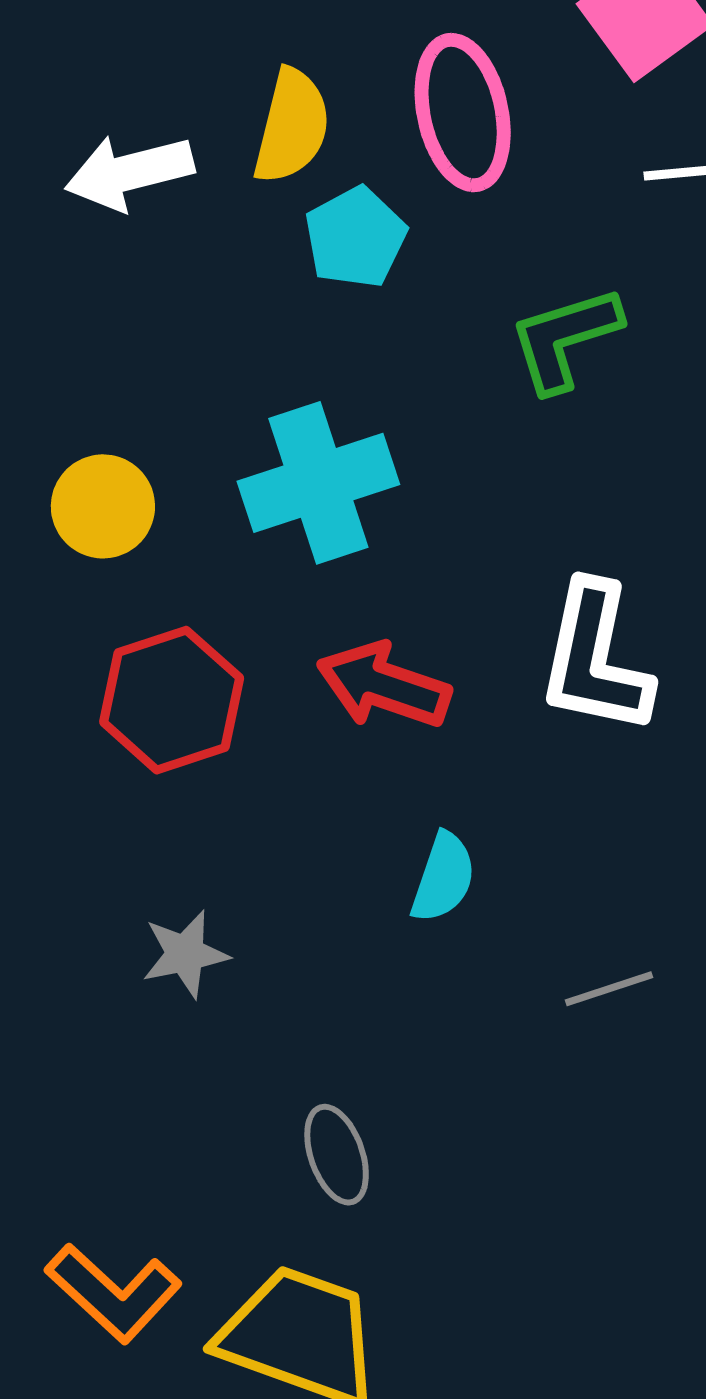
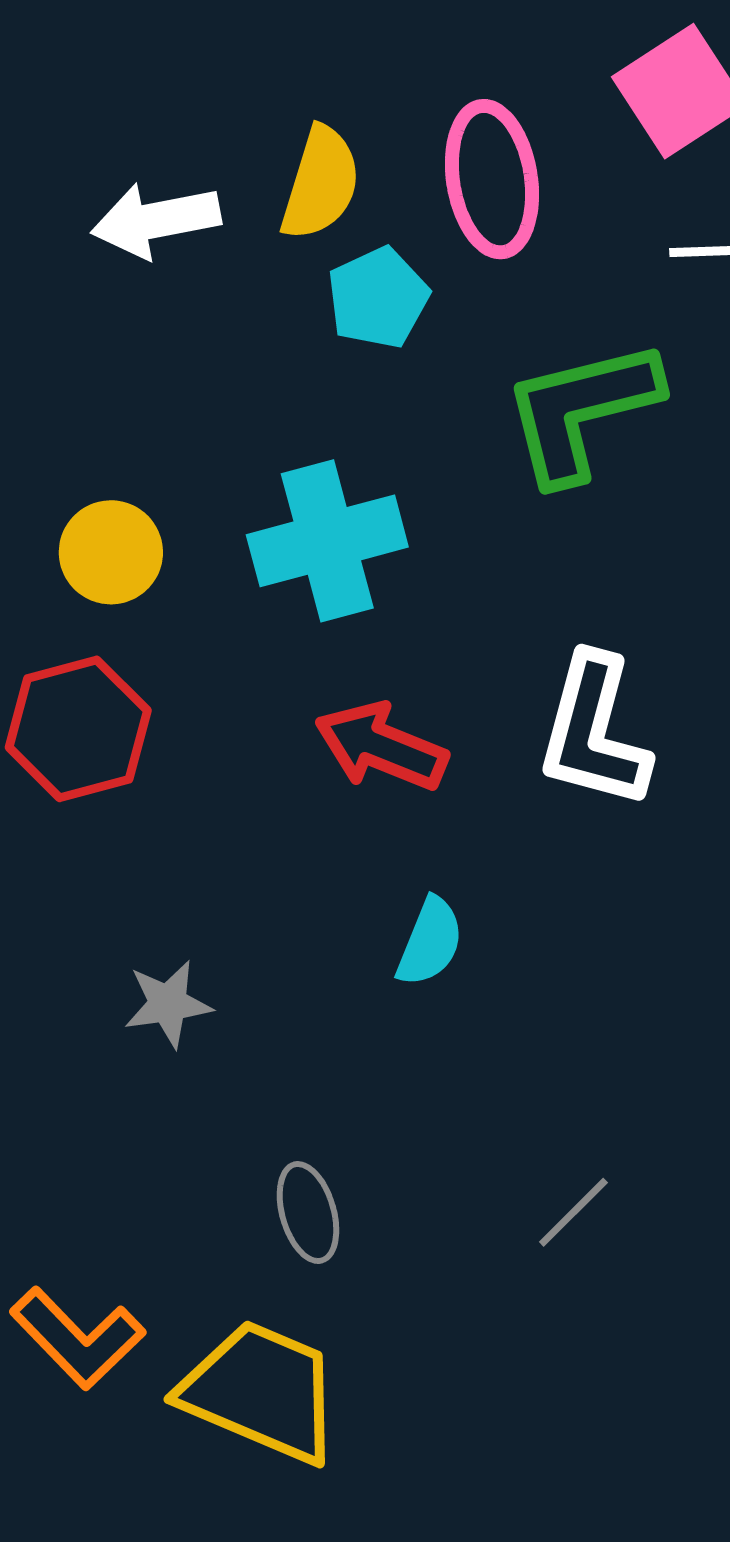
green L-shape: (565, 339) -> (581, 411), size x1.4
red hexagon: (172, 700) -> (78, 729), moved
gray line: (609, 989) -> (573, 1212), moved, turned -30

